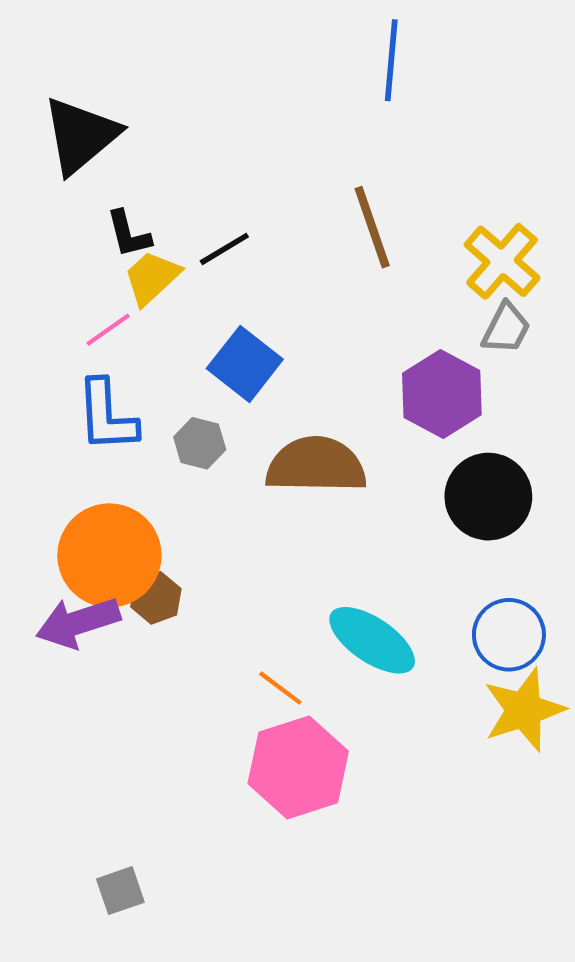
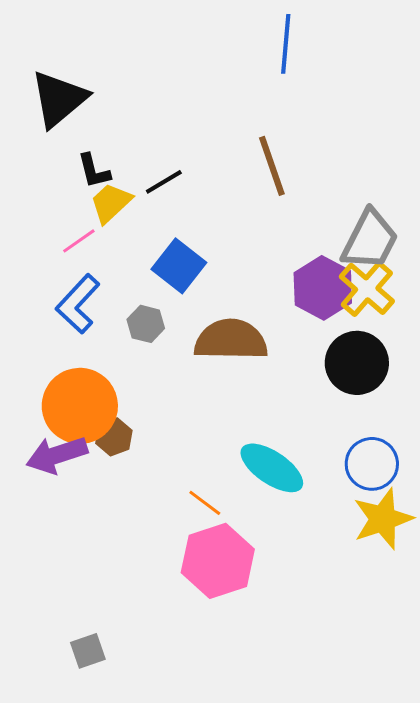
yellow cross: (502, 261) -> (367, 289), moved
gray trapezoid: (506, 328) -> (370, 240), size x1.6
blue L-shape: (107, 416) -> (78, 304), turned 46

